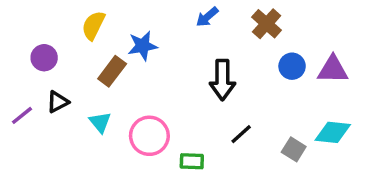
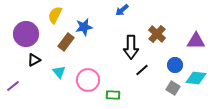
brown cross: (267, 24) -> (157, 34), moved
purple circle: (44, 58) -> (26, 34), size x1.6
blue circle: (292, 66) -> (175, 65), moved
purple line: (22, 115) -> (13, 86), moved
black line: (241, 134) -> (142, 70), moved

